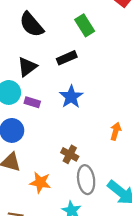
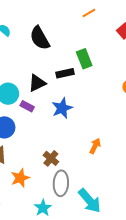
green rectangle: (85, 25) -> (84, 59), moved
black triangle: (27, 67) -> (37, 83), moved
orange star: (40, 182) -> (20, 178), turned 30

